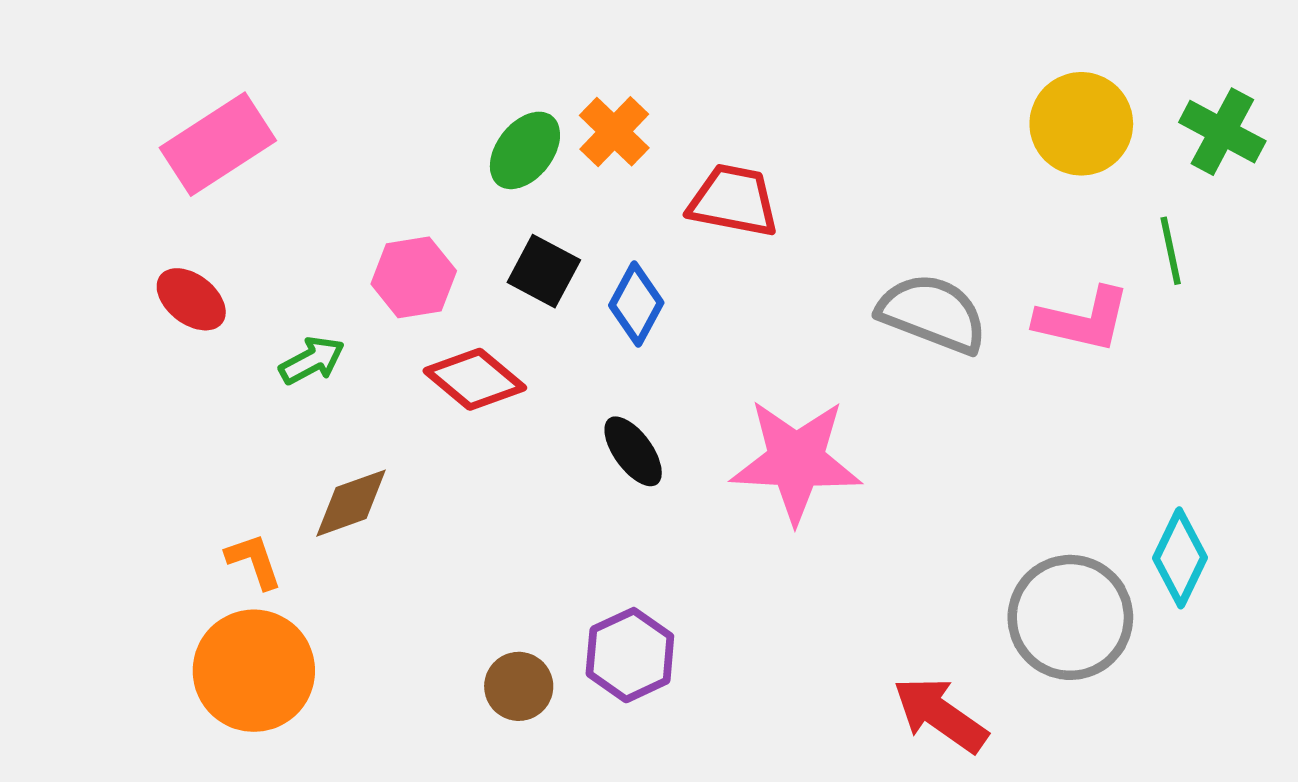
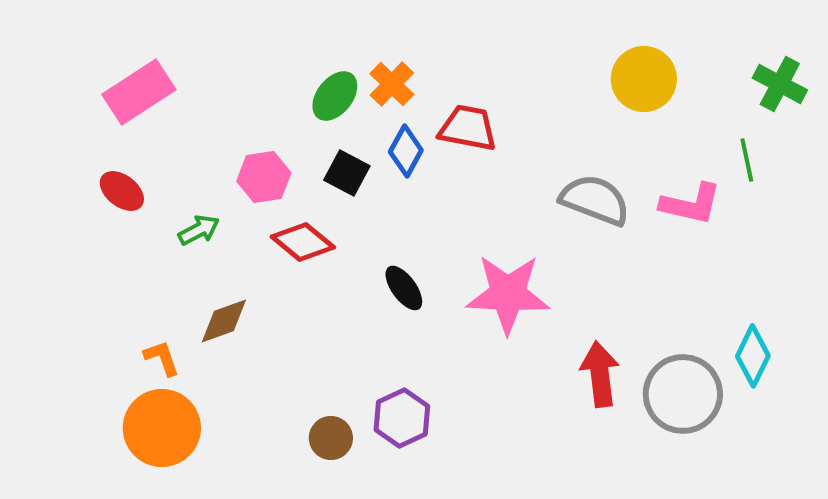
yellow circle: (1081, 124) -> (644, 79), moved
blue diamond: (636, 304) -> (406, 151), moved
red arrow: (940, 715) -> (600, 374), moved, turned 48

